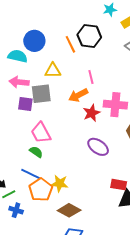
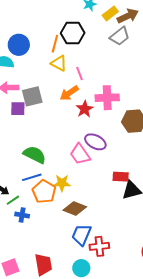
orange line: (70, 44) -> (55, 44), turned 48
yellow triangle: (53, 71) -> (59, 63), moved, turned 36
pink trapezoid: (41, 133) -> (80, 154), moved
green semicircle: (36, 152) -> (35, 155), size x1.6
blue line: (30, 174) -> (32, 177), turned -36

